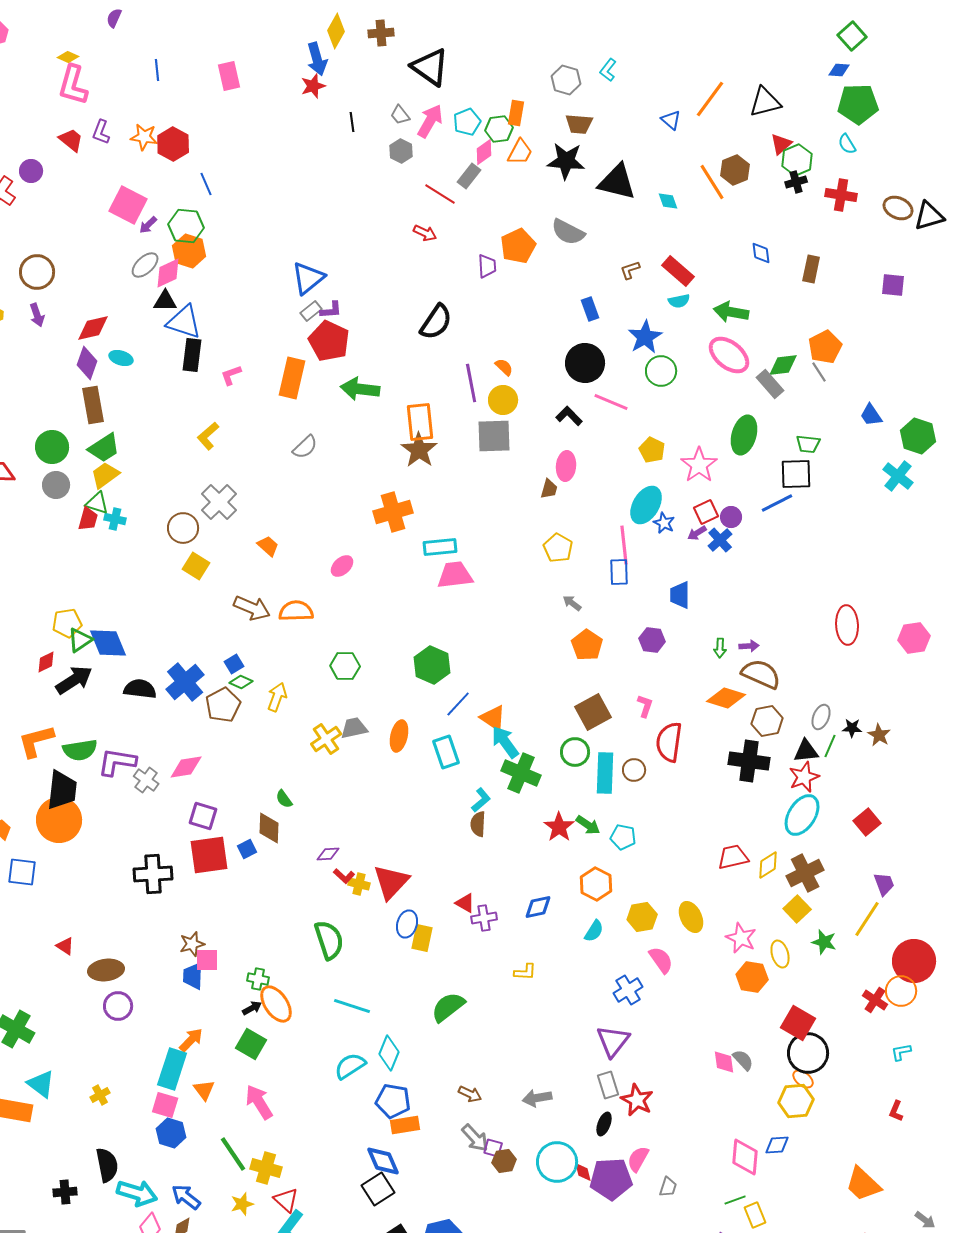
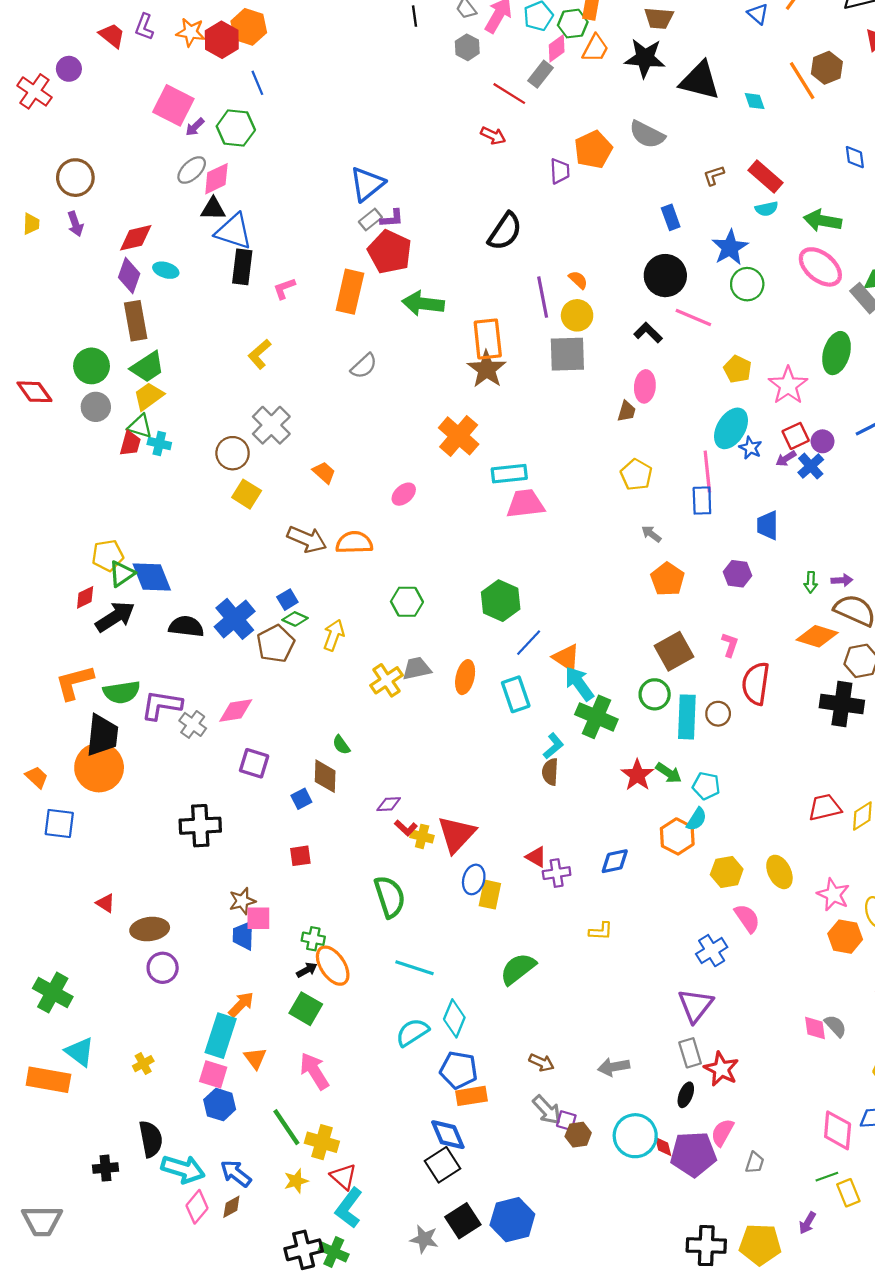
orange hexagon: (189, 251) -> (249, 27), moved
orange cross: (393, 512) -> (459, 436), turned -33
red square: (209, 855) -> (300, 856), moved, size x0.5
cyan semicircle: (594, 931) -> (697, 819), moved

